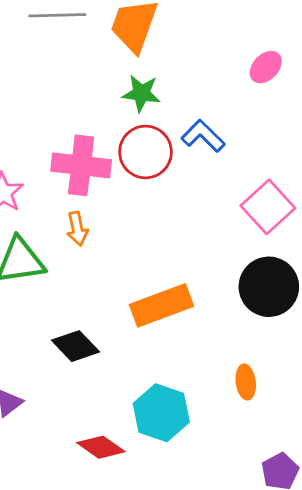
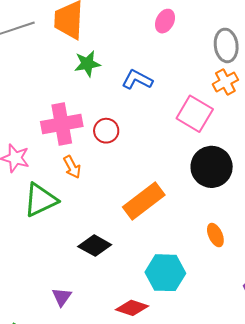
red circle: (146, 152) -> (106, 131), moved, size x0.7

